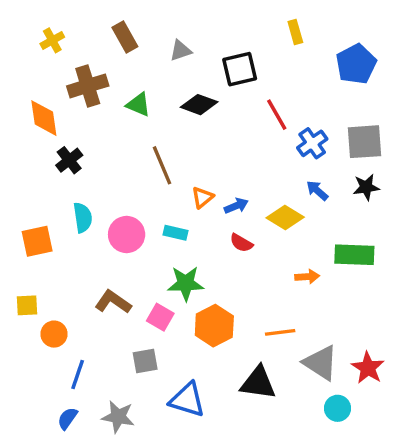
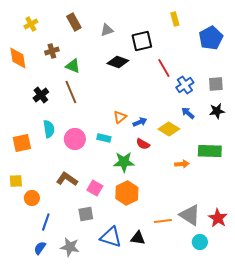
brown cross: (88, 86) -> (52, 51), size x0.6
green triangle: (138, 105) -> (73, 66), moved
orange diamond: (44, 118) -> (18, 58), moved
gray square: (364, 142) -> (216, 84), size x0.7
brown line: (162, 165) -> (71, 92), moved
green star: (186, 283) -> (124, 162), moved
orange line: (280, 332) -> (163, 221), moved
black triangle: (258, 383) -> (138, 238), moved, size x0.7

